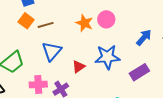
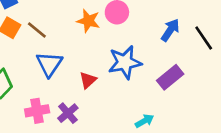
brown line: (46, 25) -> (37, 30), turned 63

